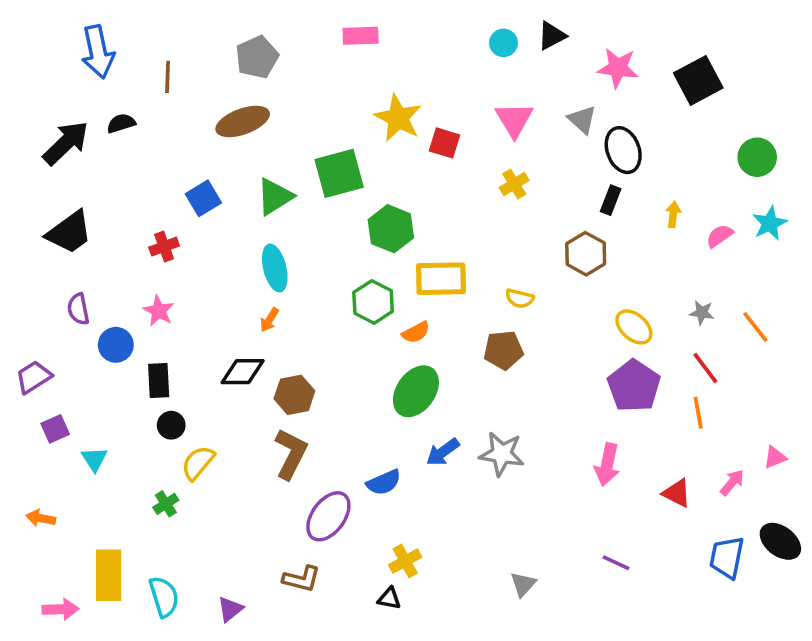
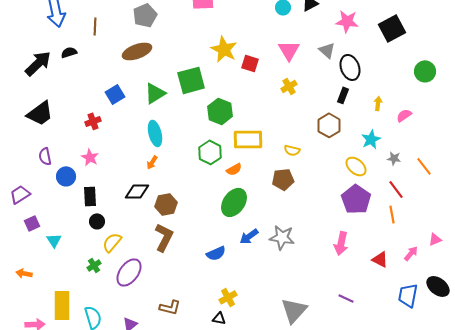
cyan star: (770, 223) -> (371, 139), moved
purple ellipse: (328, 516) -> (129, 272), moved
gray triangle: (523, 584) -> (294, 310), size x1.8

